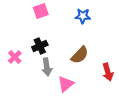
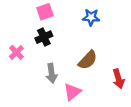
black cross: (40, 46) -> (44, 37), moved
pink cross: (15, 57) -> (16, 52), moved

